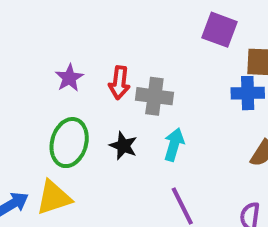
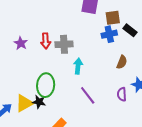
green ellipse: (69, 143) -> (46, 85), moved
black star: (123, 146) -> (39, 102), moved

